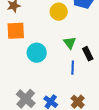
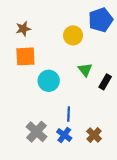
black rectangle: (88, 54) -> (105, 82), turned 56
blue line: (73, 68) -> (69, 114), moved

